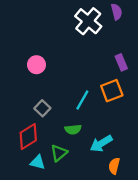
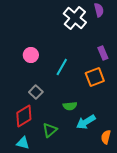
cyan line: (82, 100) -> (62, 67), moved
green semicircle: (73, 129) -> (70, 106), moved
cyan triangle: (38, 162) -> (23, 143), moved
orange semicircle: (114, 166) -> (106, 137), moved

